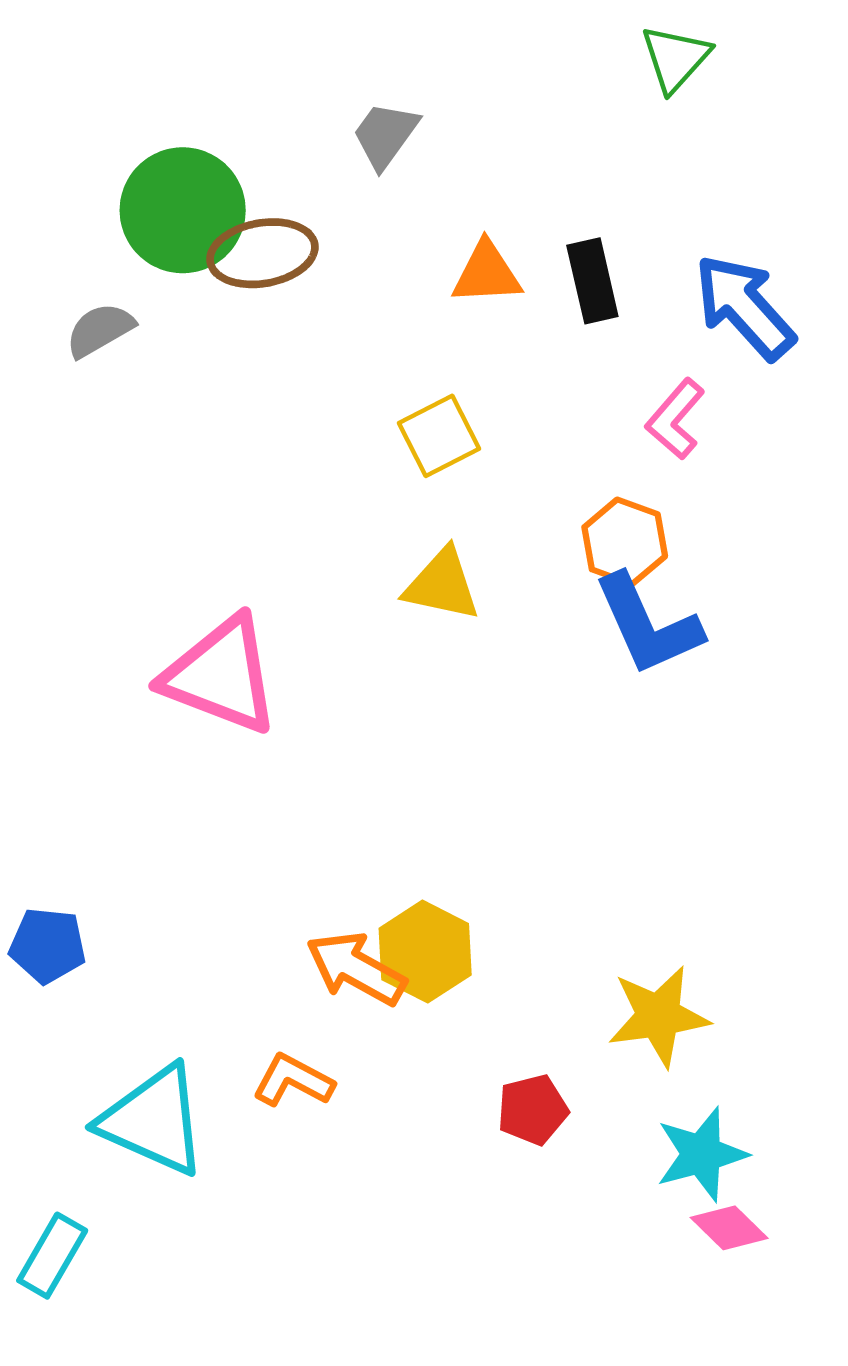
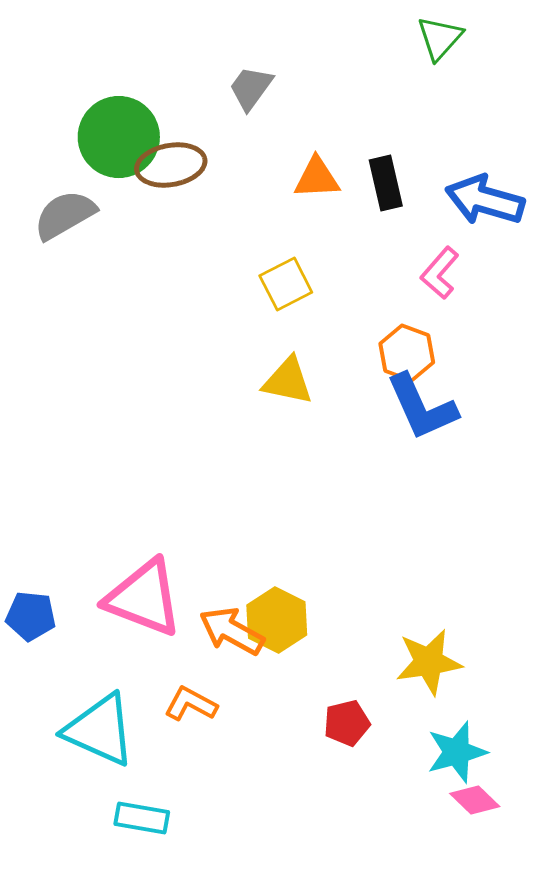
blue arrow: (744, 307) -> (485, 200), turned -32
gray semicircle: (100, 330) -> (65, 215), size x1.4
pink triangle: (221, 675) -> (144, 598), moved
cyan rectangle: (52, 1256) -> (142, 818), moved, turned 70

